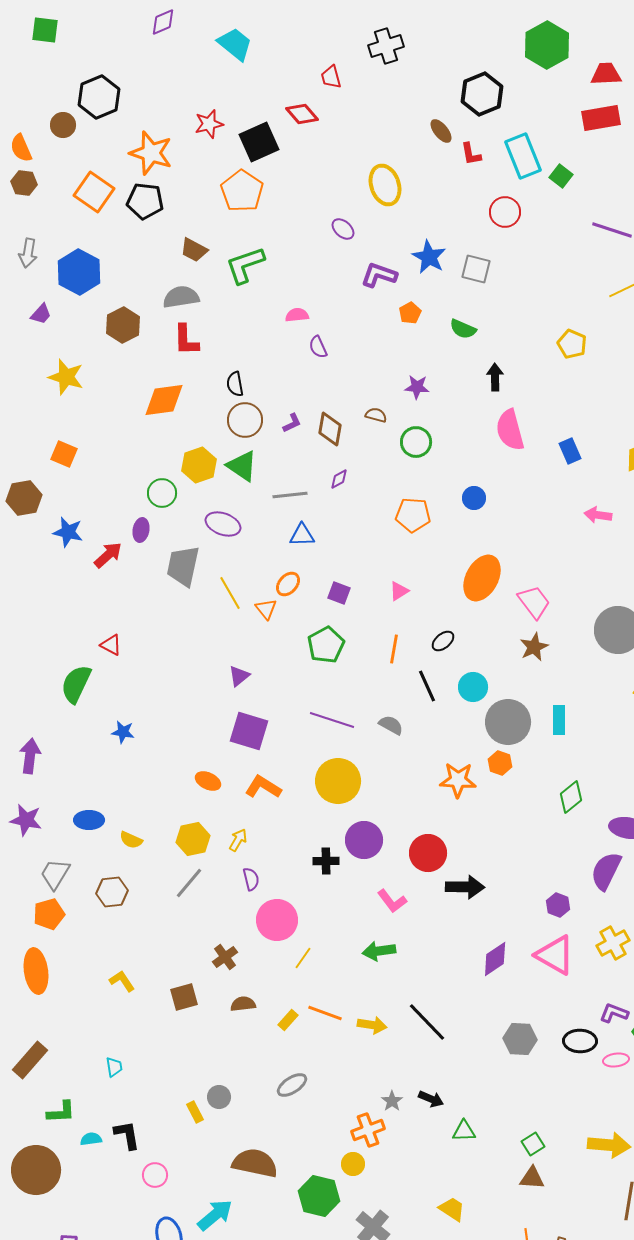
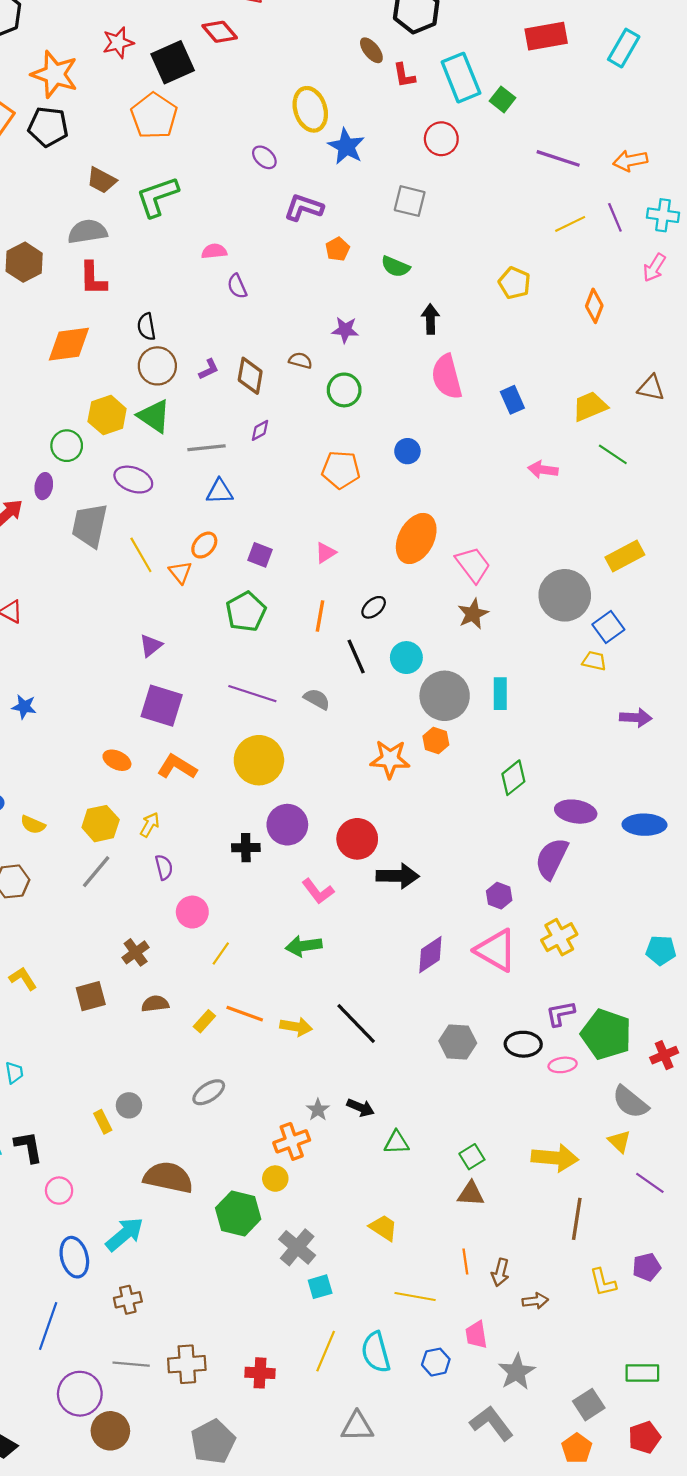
blue star: (429, 257) -> (346, 146), moved
pink circle: (277, 920) -> (192, 912), size x0.7
purple L-shape: (614, 1013) -> (560, 1014), turned -32

